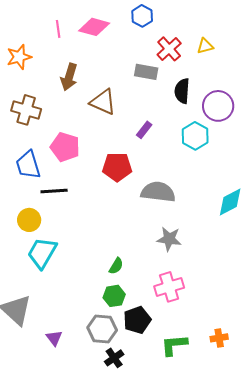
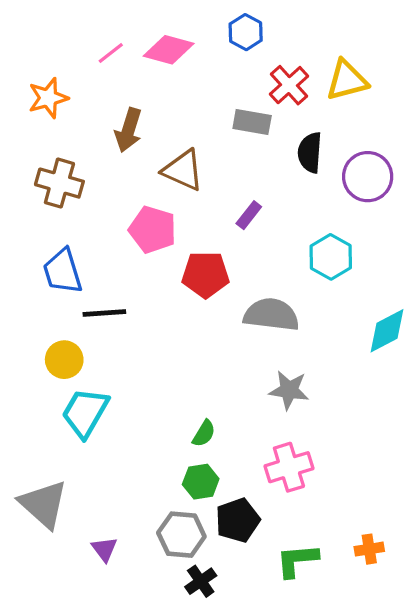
pink line: (58, 29) -> (111, 53), turned 60
yellow triangle: (205, 46) -> (347, 80), size x1.6
cyan hexagon: (195, 136) -> (331, 257), moved
pink pentagon: (65, 147) -> (153, 230), moved

